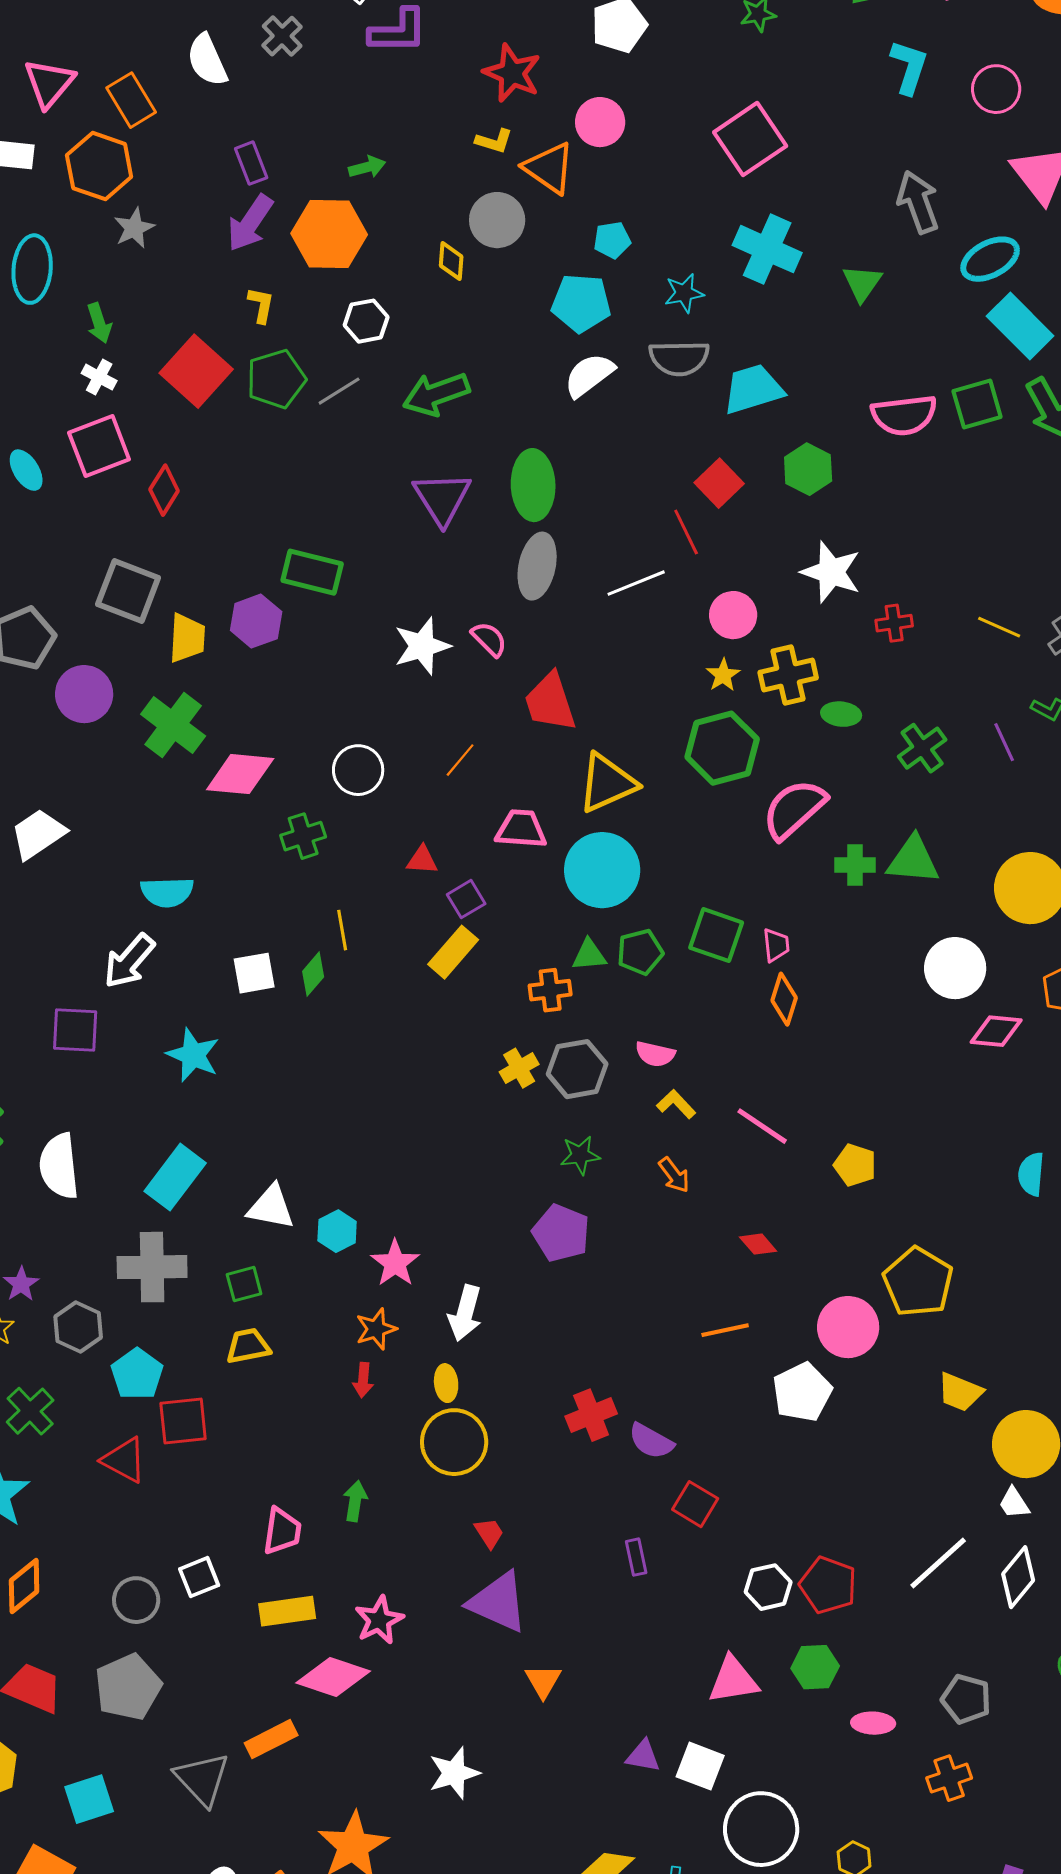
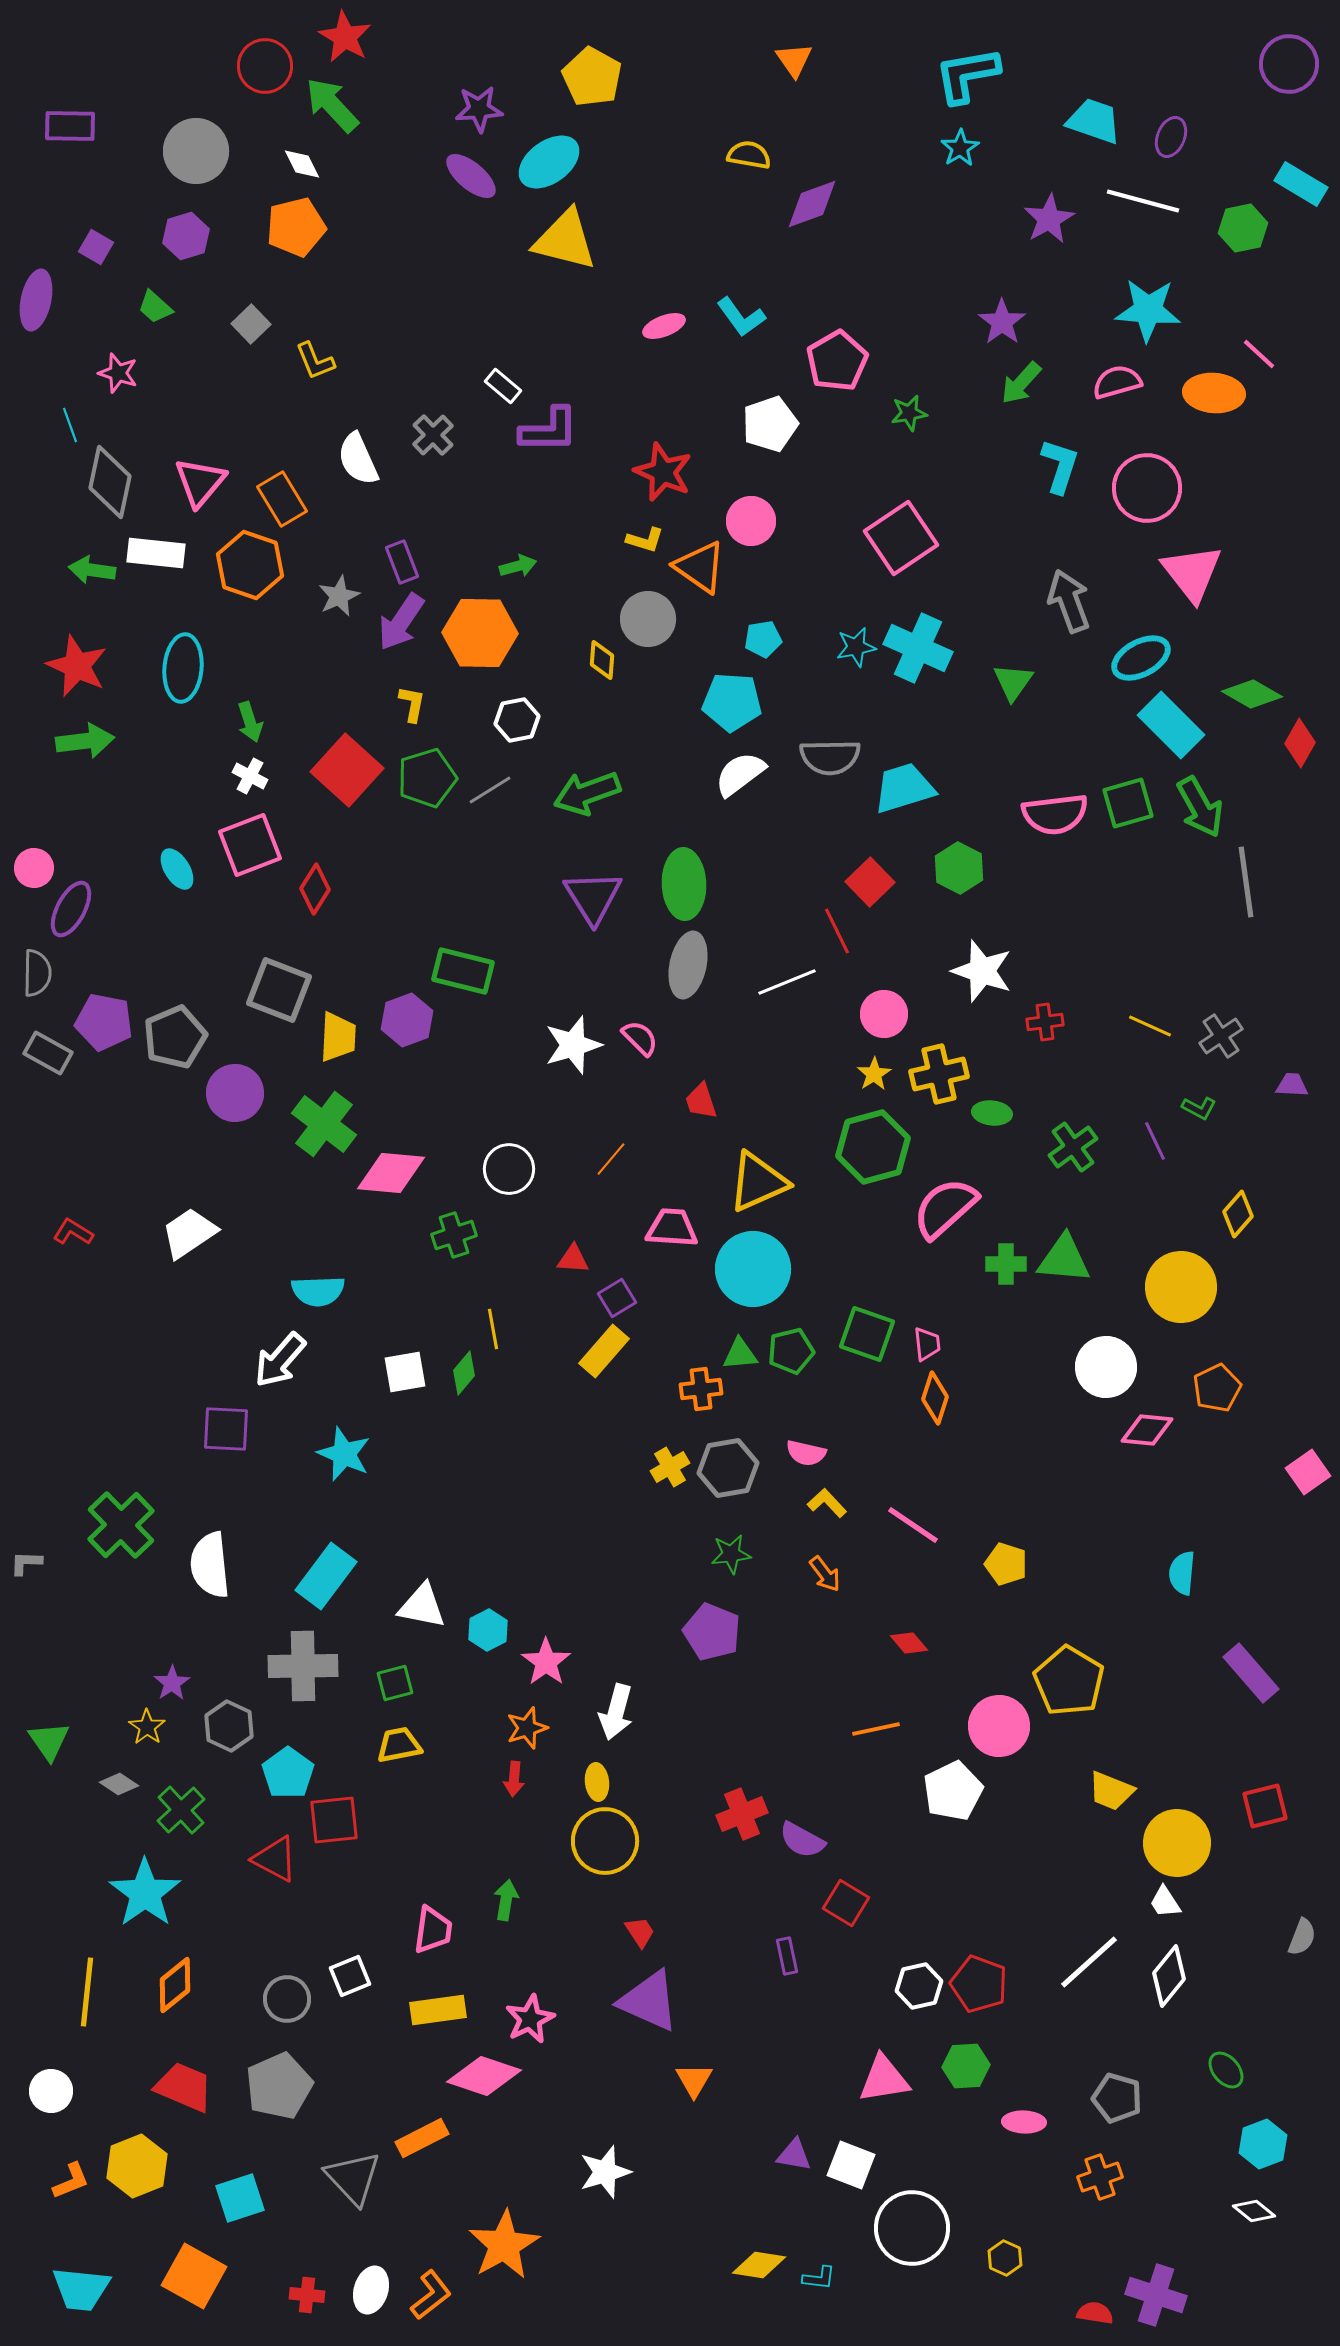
pink circle: (996, 89) -> (1147, 488), size x1.4
gray star: (134, 228) -> (339, 596), moved
cyan star: (684, 293) -> (856, 647), moved
red trapezoid: (550, 702) -> (701, 1101), size x0.6

